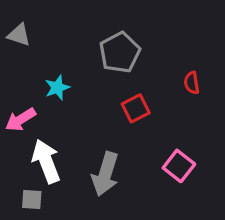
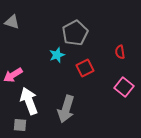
cyan star: (57, 88) -> (57, 55), moved
pink square: (179, 166) -> (124, 87), moved

